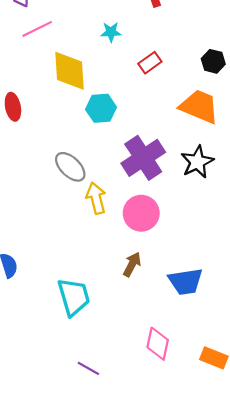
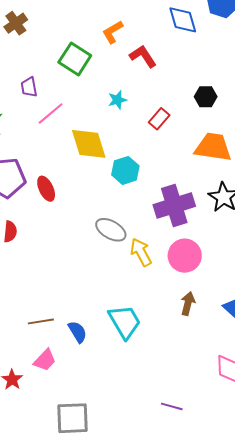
black hexagon: (213, 61) -> (206, 97), moved
purple cross: (143, 158) -> (174, 206), turned 30
cyan trapezoid: (74, 297) -> (125, 322), moved

